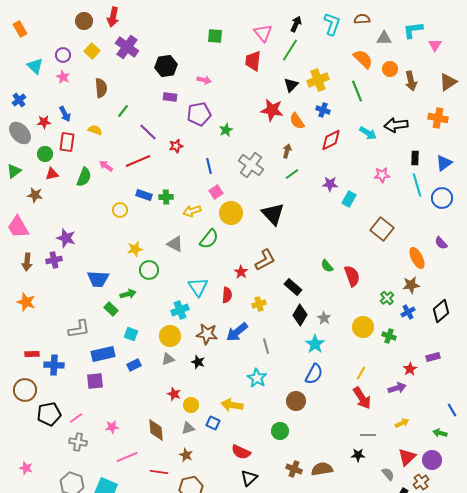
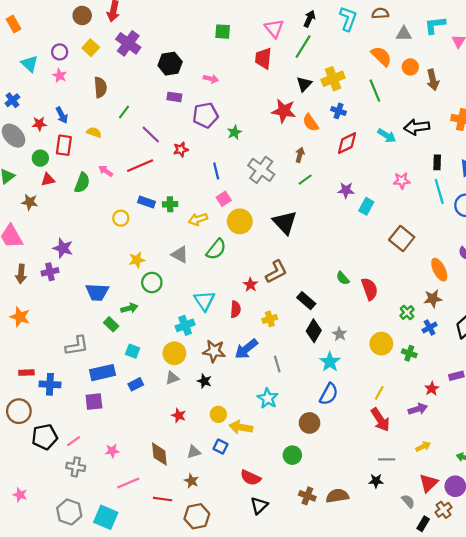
yellow circle: (191, 405) -> (218, 414), moved

